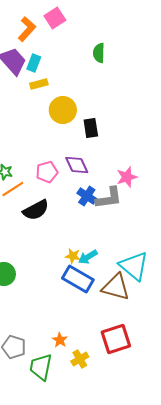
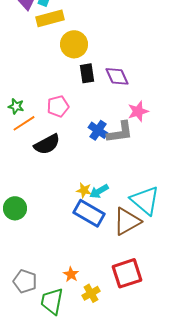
yellow rectangle: (39, 84) -> (50, 18), size x1.5
black rectangle: (91, 128) -> (87, 73), moved
purple diamond: (77, 165) -> (117, 76), moved
brown triangle: (116, 287) -> (127, 221), turned -44

